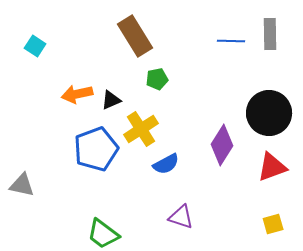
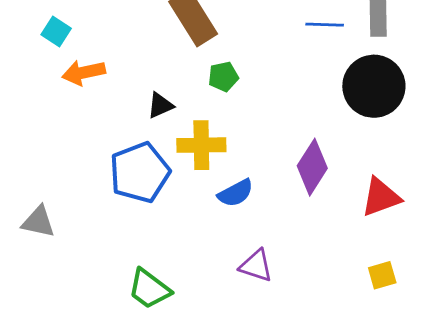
orange arrow: (77, 94) -> (84, 73), moved
black circle: (269, 113) -> (374, 86), moved
yellow cross: (141, 129) -> (201, 145), turned 32

